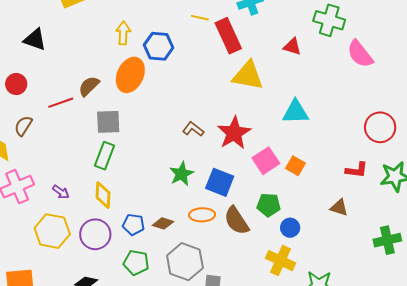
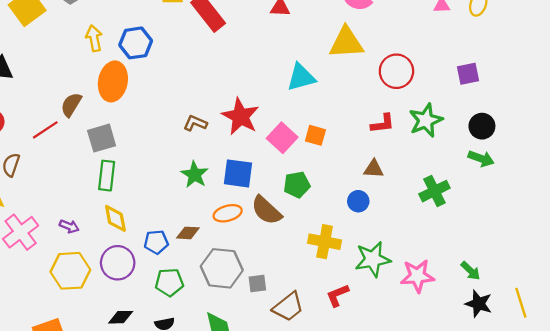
yellow triangle: (248, 76) -> (346, 43), moved
blue circle: (290, 228) -> (358, 201), moved

